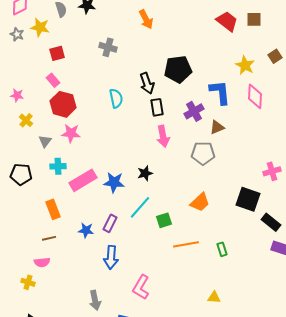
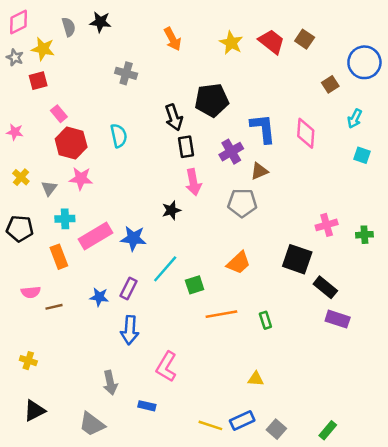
brown square: (254, 19) -> (305, 39), turned 35
red square: (57, 53) -> (38, 81), moved
yellow star: (245, 65) -> (231, 43), moved
cyan semicircle: (116, 98) -> (119, 136), moved
yellow cross: (26, 120) -> (21, 177), moved
black star: (145, 173) -> (171, 210), moved
orange rectangle: (53, 209) -> (59, 257), moved
pink semicircle: (42, 262) -> (31, 292), moved

